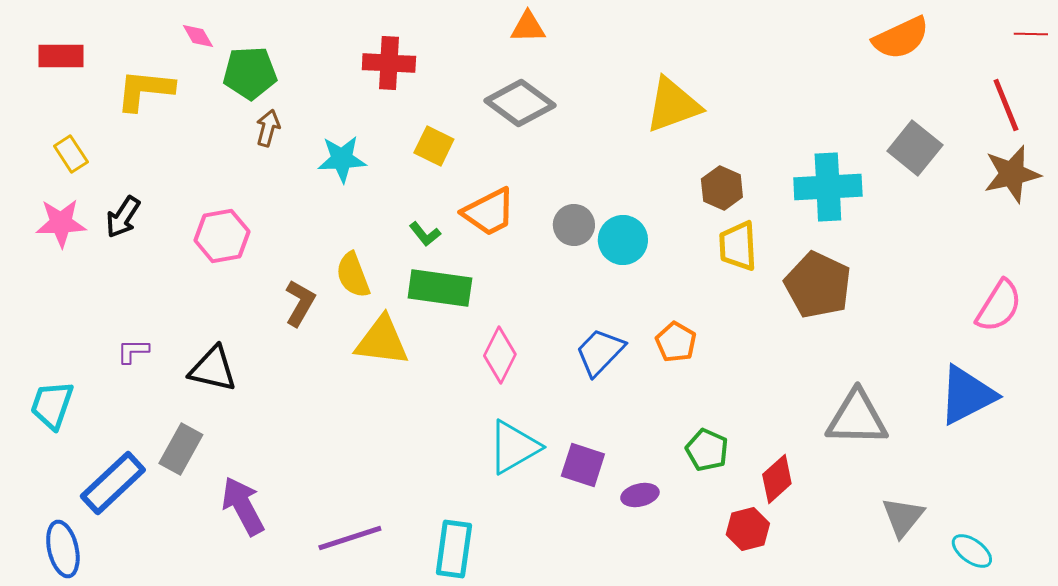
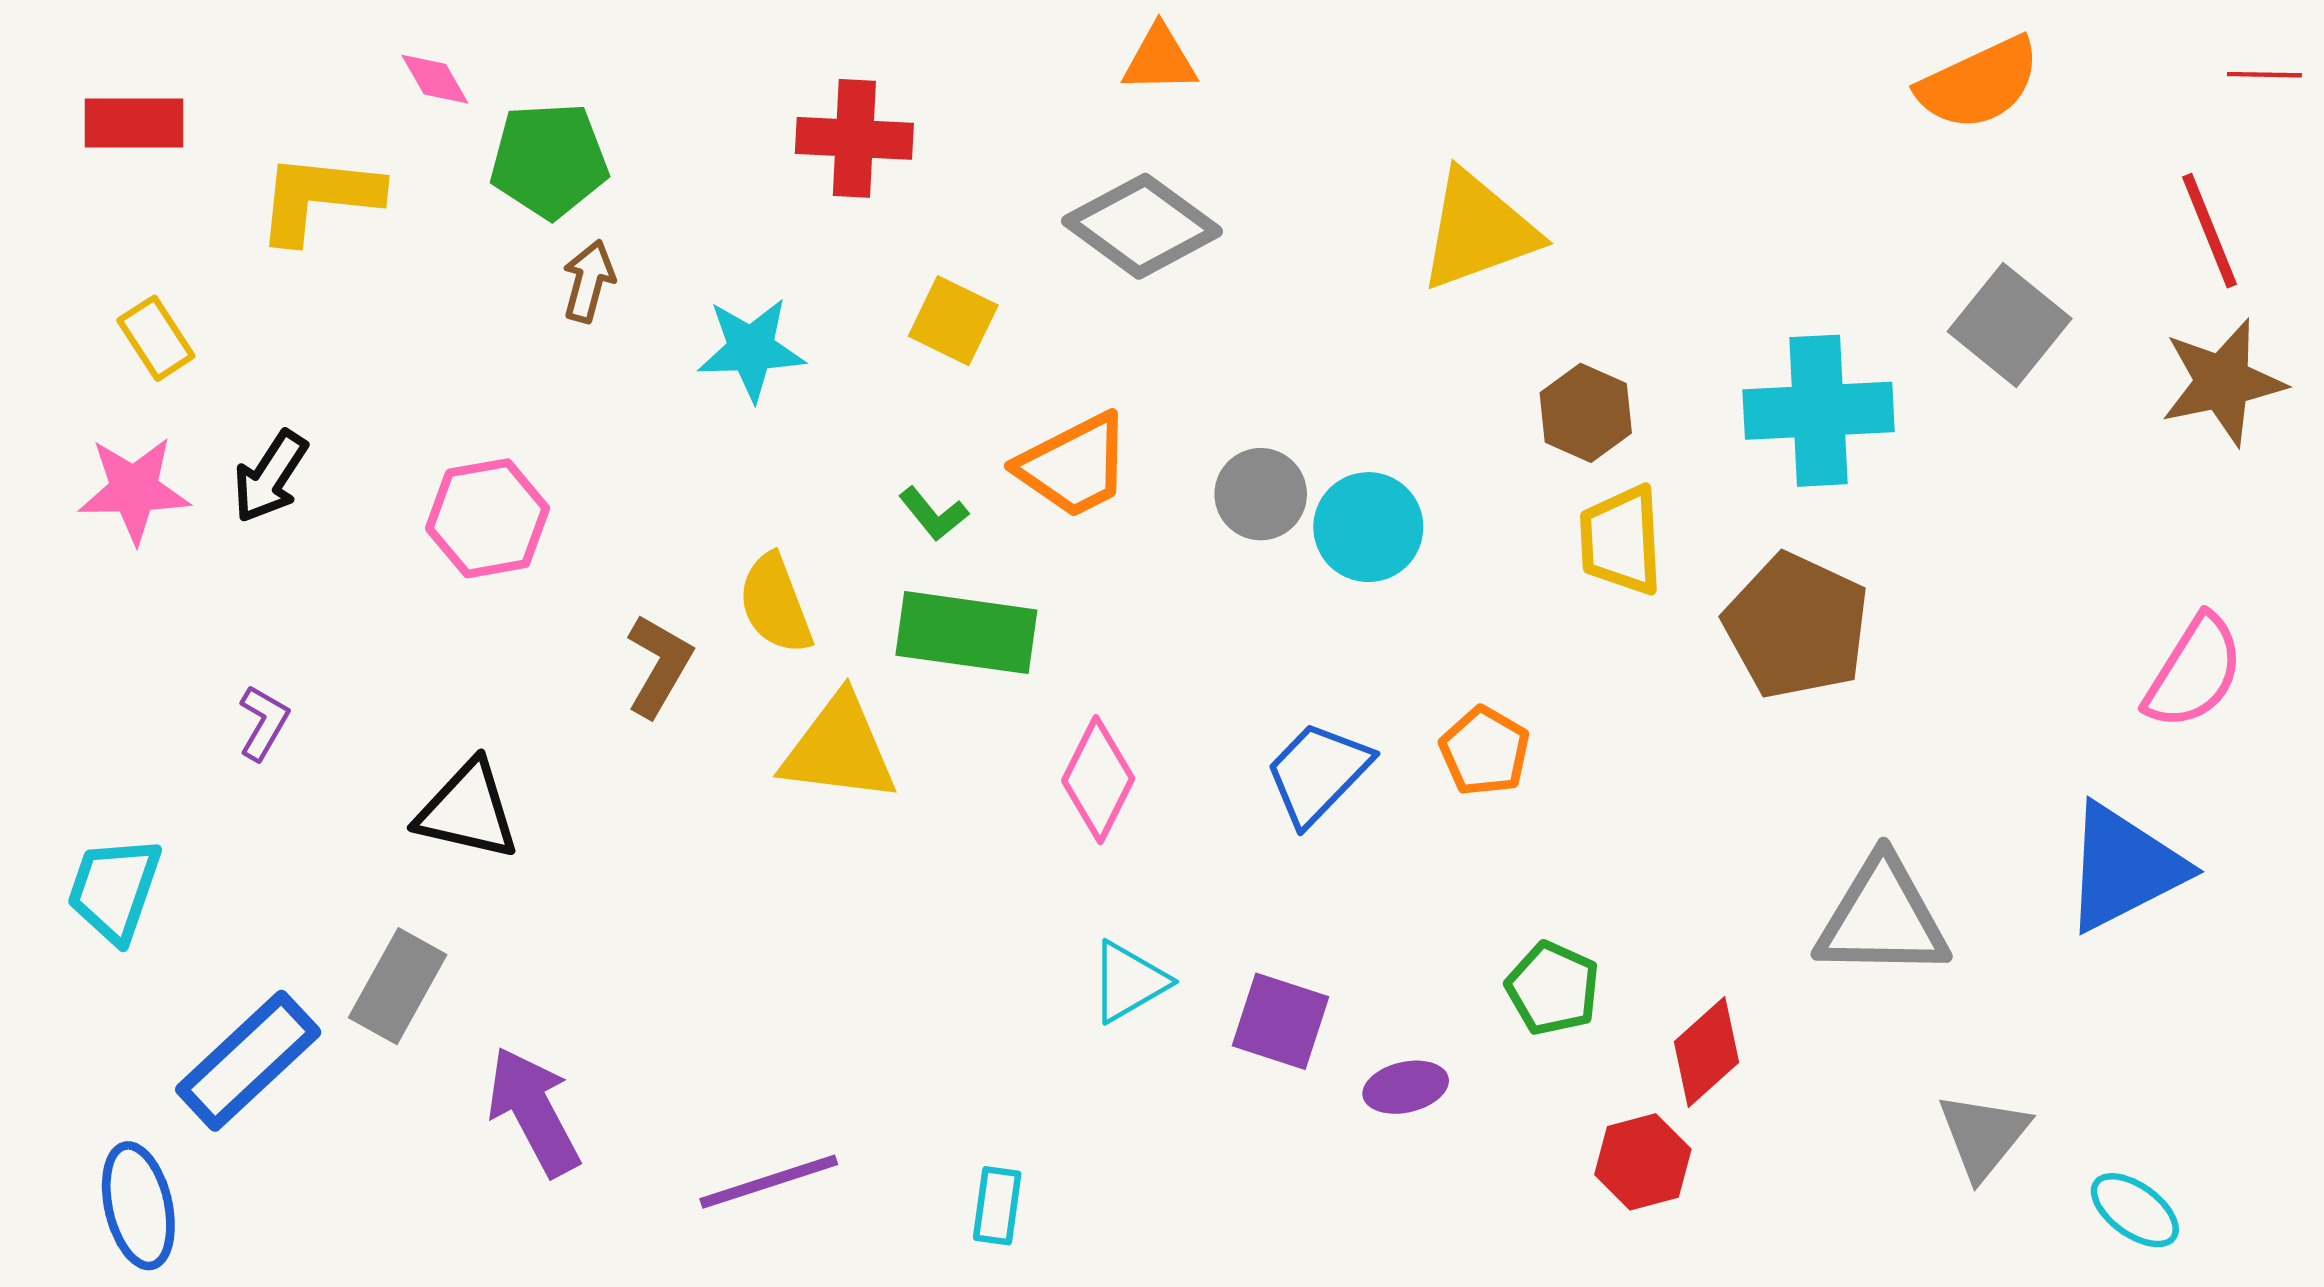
purple L-shape: (133, 351) -> (264, 723), moved, turned 120
cyan triangle: (514, 447) -> (1129, 982), size x0.7
cyan rectangle: (454, 549) -> (997, 1206), size x0.6

